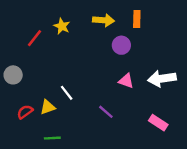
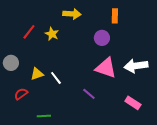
yellow arrow: (104, 20) -> (72, 14), moved
yellow star: (62, 26) -> (52, 34), moved
pink triangle: (126, 81) -> (106, 68), size x1.6
yellow triangle: (48, 107) -> (37, 74), moved

